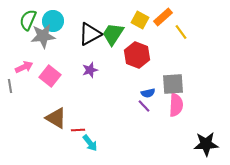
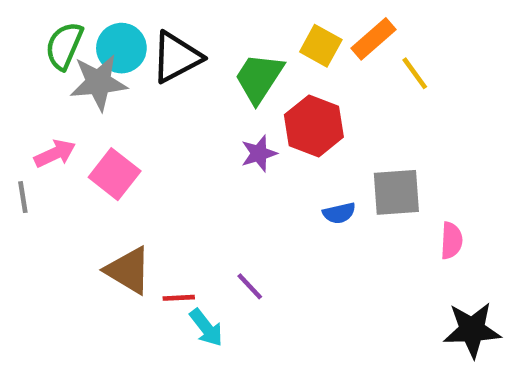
black triangle: (90, 34) -> (176, 57), moved
purple star: (90, 70) -> (259, 153), moved
pink semicircle: (176, 105) -> (451, 241), moved, size x0.7
purple line: (144, 106) -> (250, 286), moved

